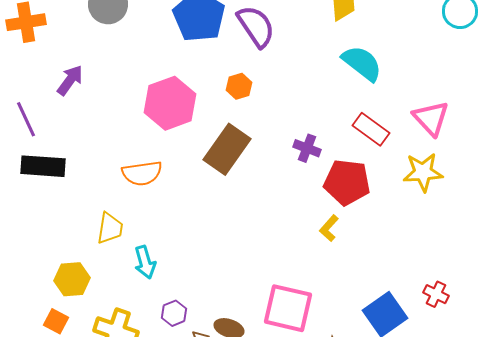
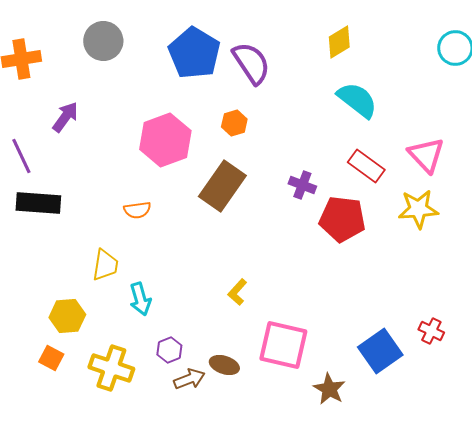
orange semicircle: (142, 173) -> (137, 210), size x0.7
yellow L-shape: (329, 228) -> (237, 292), moved

